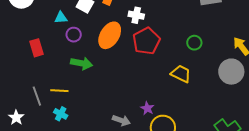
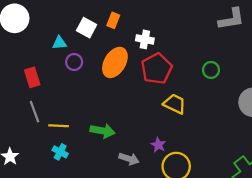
green arrow: (81, 63) -> (102, 131), moved
yellow trapezoid: (181, 74) -> (175, 104), moved
gray line: (37, 96) -> (34, 112), moved

